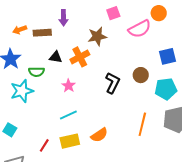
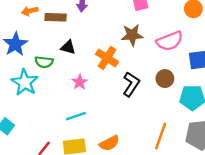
pink semicircle: (140, 29) -> (170, 41), moved
brown star: (97, 36) -> (132, 35), moved
orange cross: (80, 57) -> (107, 58), moved, turned -36
cyan star: (22, 91) -> (25, 82), turned -30

